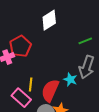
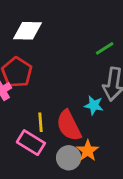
white diamond: (49, 20) -> (28, 31), moved, turned 45
red semicircle: (50, 91) -> (69, 126), turned -40

